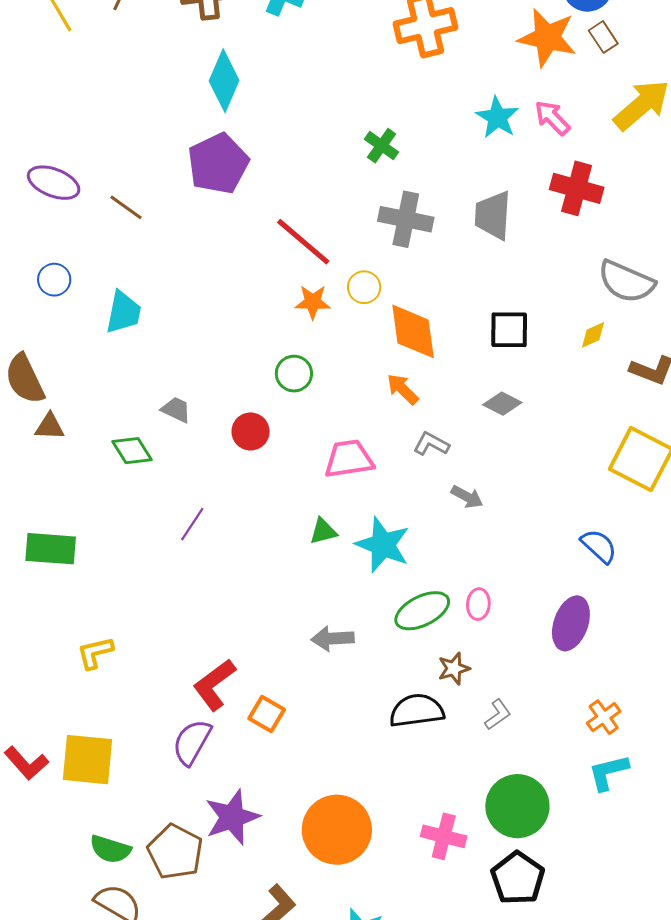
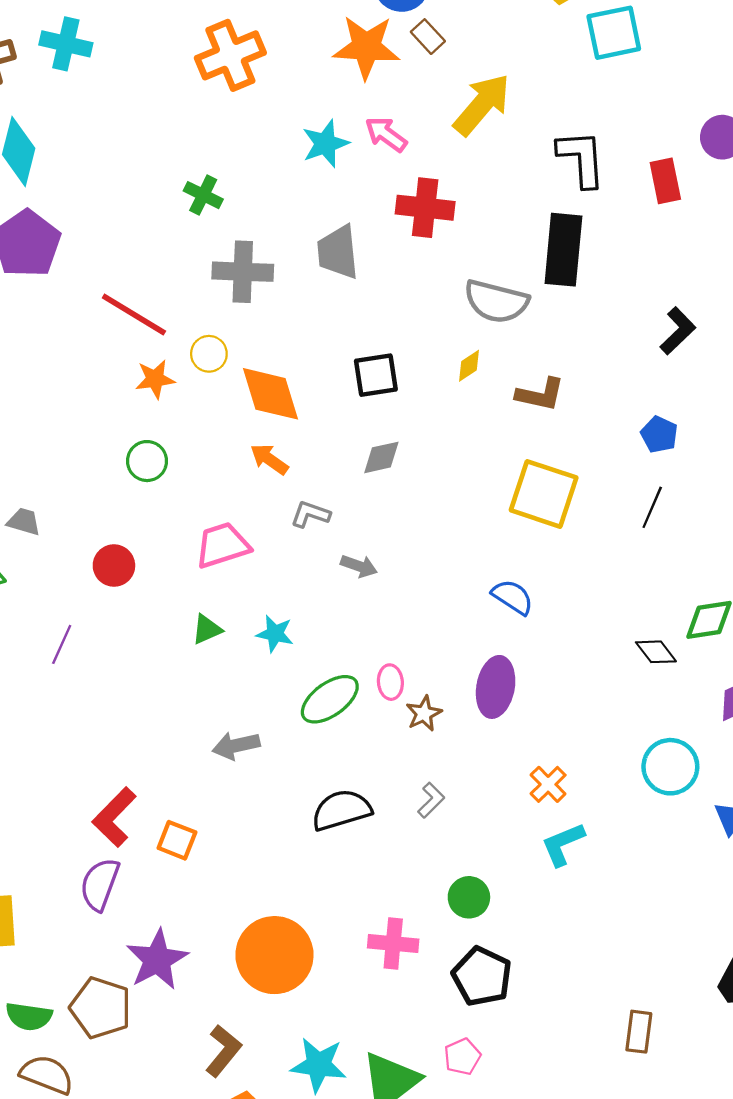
cyan star: (497, 117) -> (325, 144), turned 30
gray diamond: (502, 404) -> (381, 457), turned -30
red circle: (251, 431) -> (114, 566), moved
cyan star: (383, 545) -> (275, 634), size x0.6
brown star: (454, 669) -> (424, 714), moved
green circle: (517, 806) -> (469, 897), size x0.6

